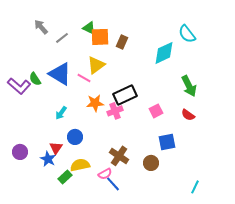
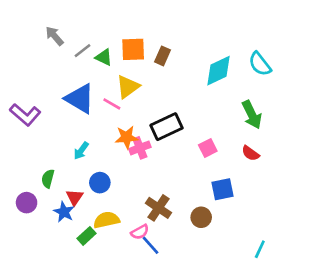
green triangle: (89, 28) -> (104, 57), moved
cyan semicircle: (187, 34) -> (260, 64), moved
green semicircle: (35, 79) -> (48, 179), moved, turned 48
pink cross: (115, 111) -> (140, 148), moved

